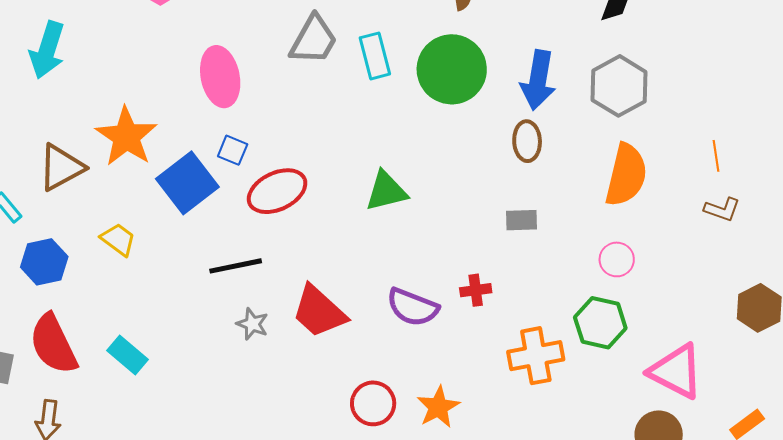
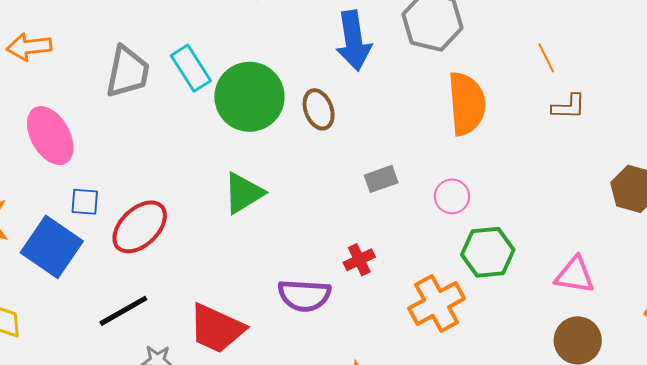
green circle: (452, 69) -> (249, 97), moved
brown ellipse: (527, 141) -> (319, 109), moved
pink circle: (617, 259) -> (452, 196), moved
pink triangle: (676, 371) -> (575, 275), size x0.7

